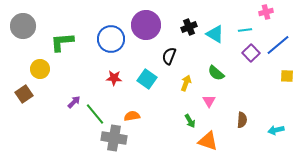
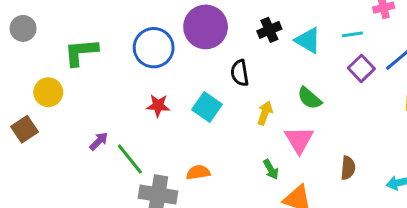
gray circle: (23, 26) -> (23, 28), size x0.7
black semicircle: (169, 56) -> (240, 73), turned -30
pink triangle: (209, 101) -> (299, 140), size x1.5
orange semicircle: (132, 116) -> (198, 172), moved

